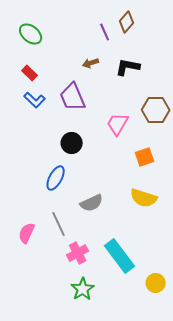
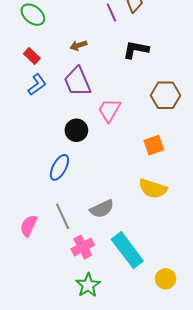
brown arrow: (91, 63) -> (79, 45), moved
blue L-shape: (35, 100) -> (37, 85), turned -80
pink trapezoid: (118, 124) -> (109, 110), moved
gray semicircle: (92, 203) -> (102, 209), moved

